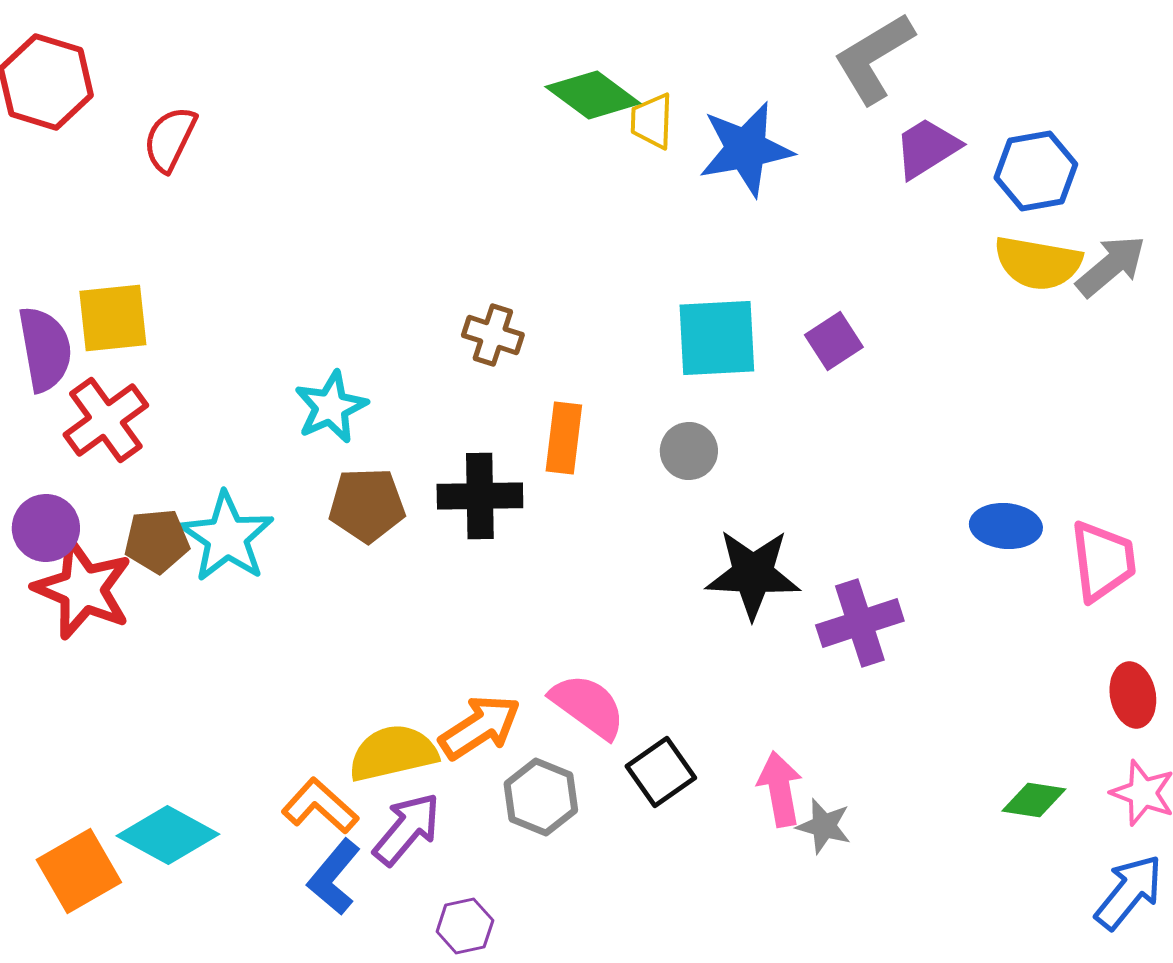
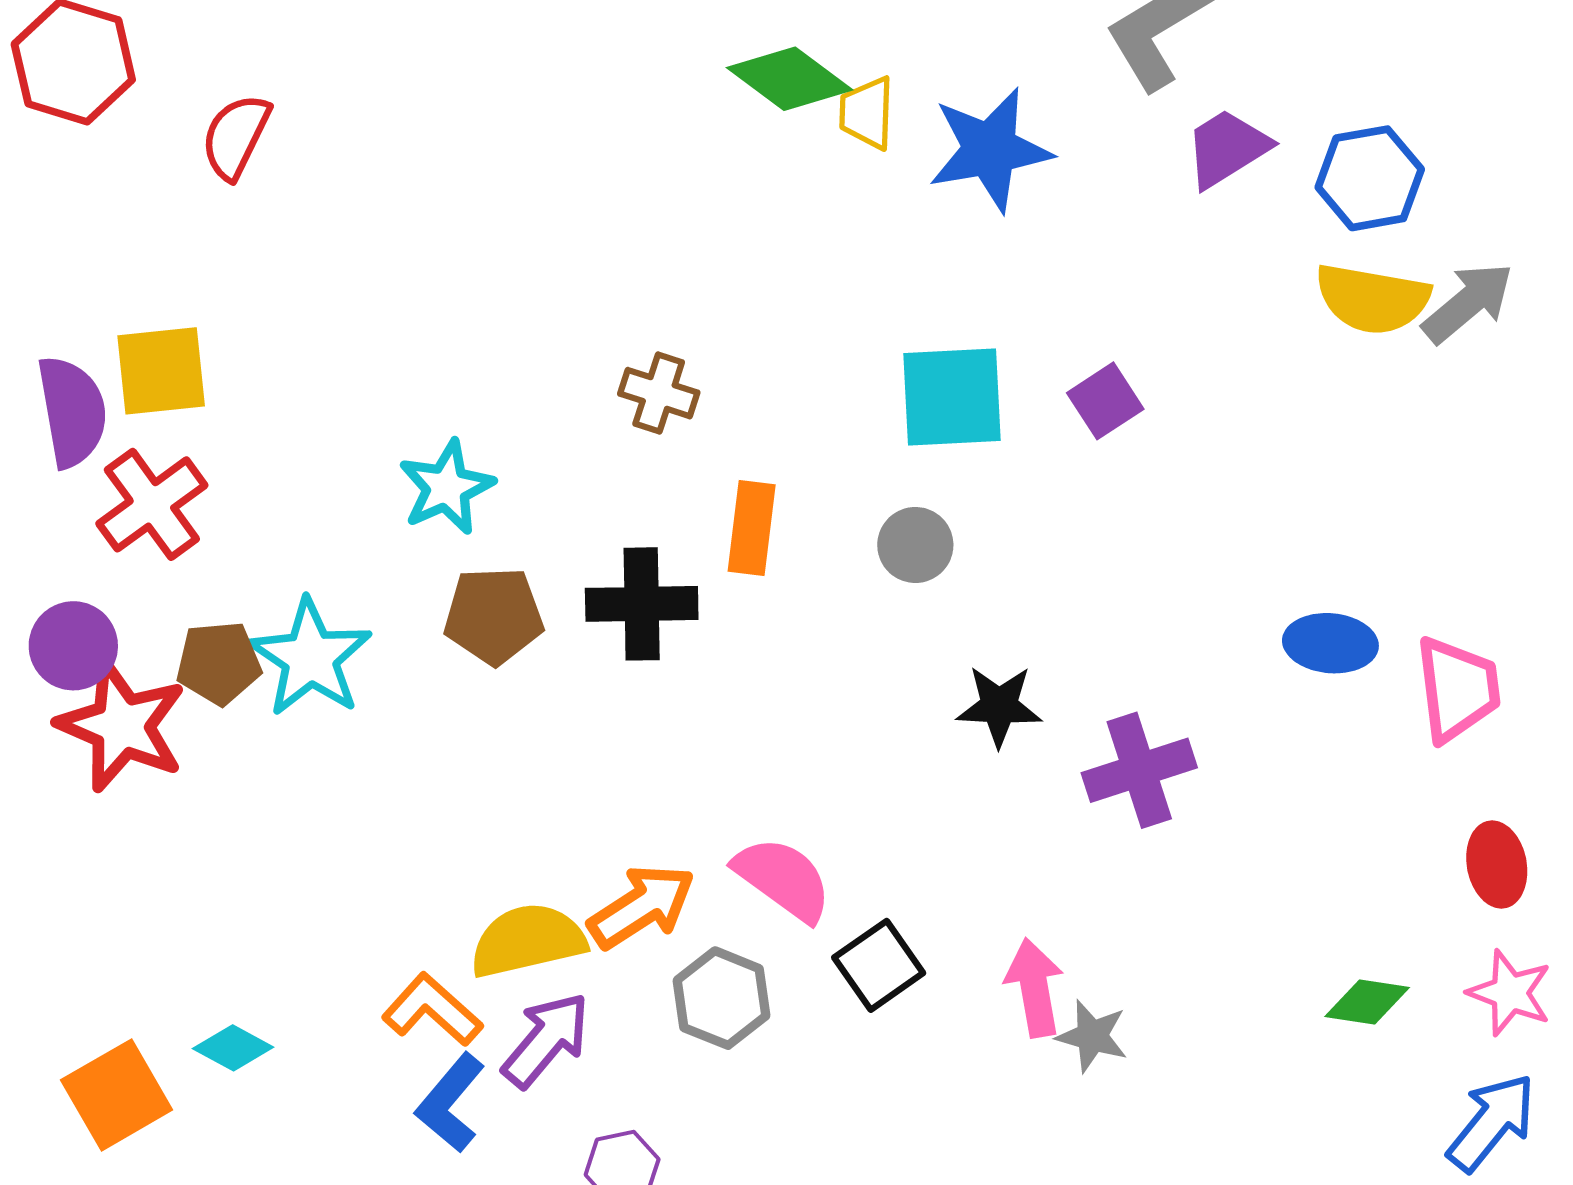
black star: (753, 574) -> (999, 706), size x0.7
cyan diamond: (168, 835) -> (233, 1048), size x0.6

